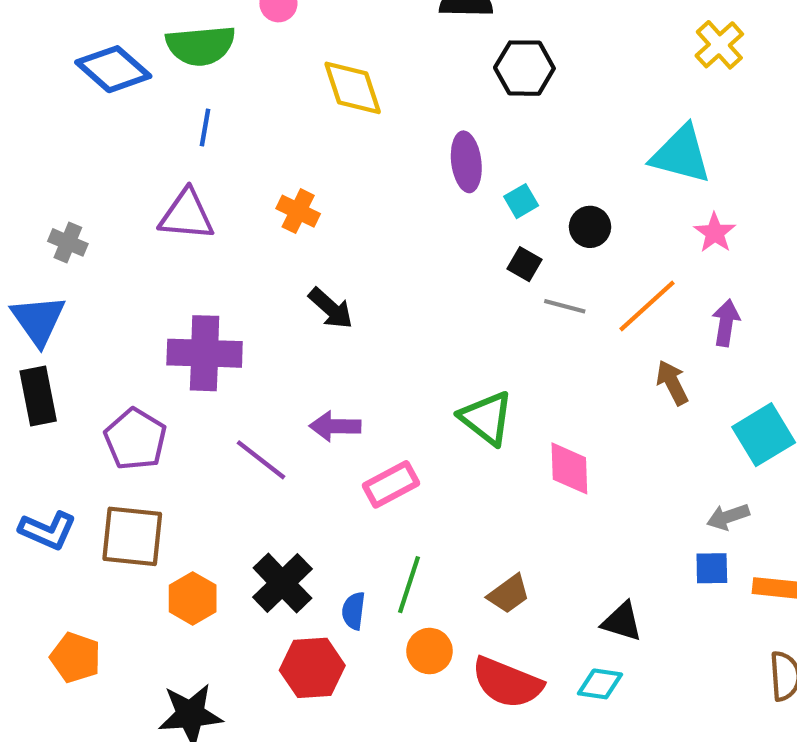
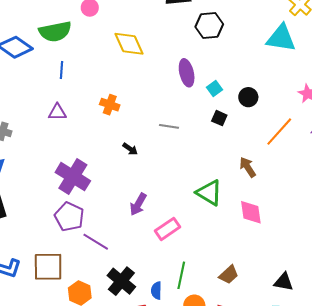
cyan triangle: (681, 154) -> (281, 38), moved
purple triangle: (187, 215) -> (57, 112), size x0.7
gray line: (565, 306) -> (169, 126), moved
black arrow: (331, 308) -> (130, 149), size x0.7
purple cross: (205, 353) -> (73, 177), turned 36
brown arrow: (672, 383) -> (248, 167), moved
purple arrow: (335, 426) -> (138, 204), turned -55
purple pentagon: (135, 439) -> (69, 217), moved
purple line: (261, 460) -> (96, 242), moved

